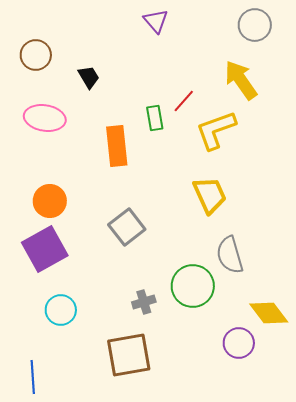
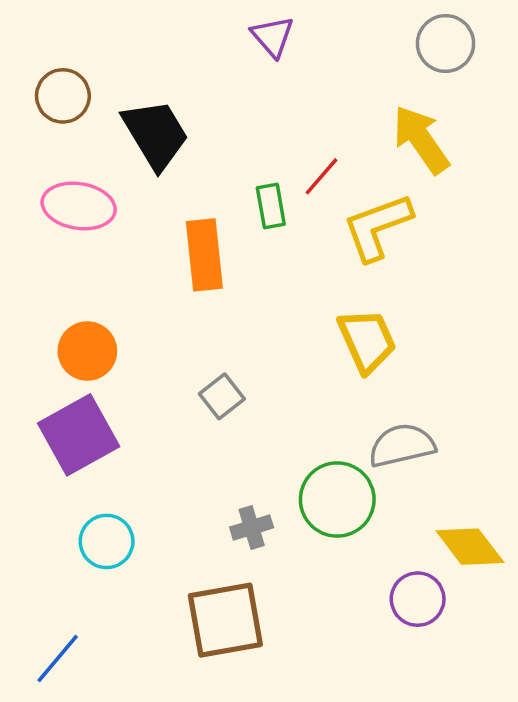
black trapezoid: (89, 77) -> (155, 134), size x1.8
gray square: (127, 227) -> (222, 396), size x0.7
gray semicircle: (230, 255) -> (402, 445), turned 93
blue line: (33, 377) -> (58, 659), turned 44

